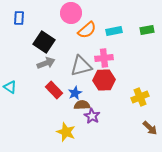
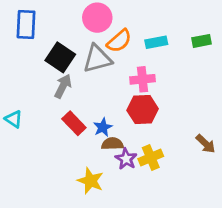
blue rectangle: (19, 18) -> (26, 24), size x1.5
gray arrow: (46, 63) -> (63, 86), turned -42
gray triangle: (81, 66) -> (97, 59), moved
yellow cross: (140, 97) -> (151, 157), moved
brown arrow: (150, 128) -> (206, 144), moved

